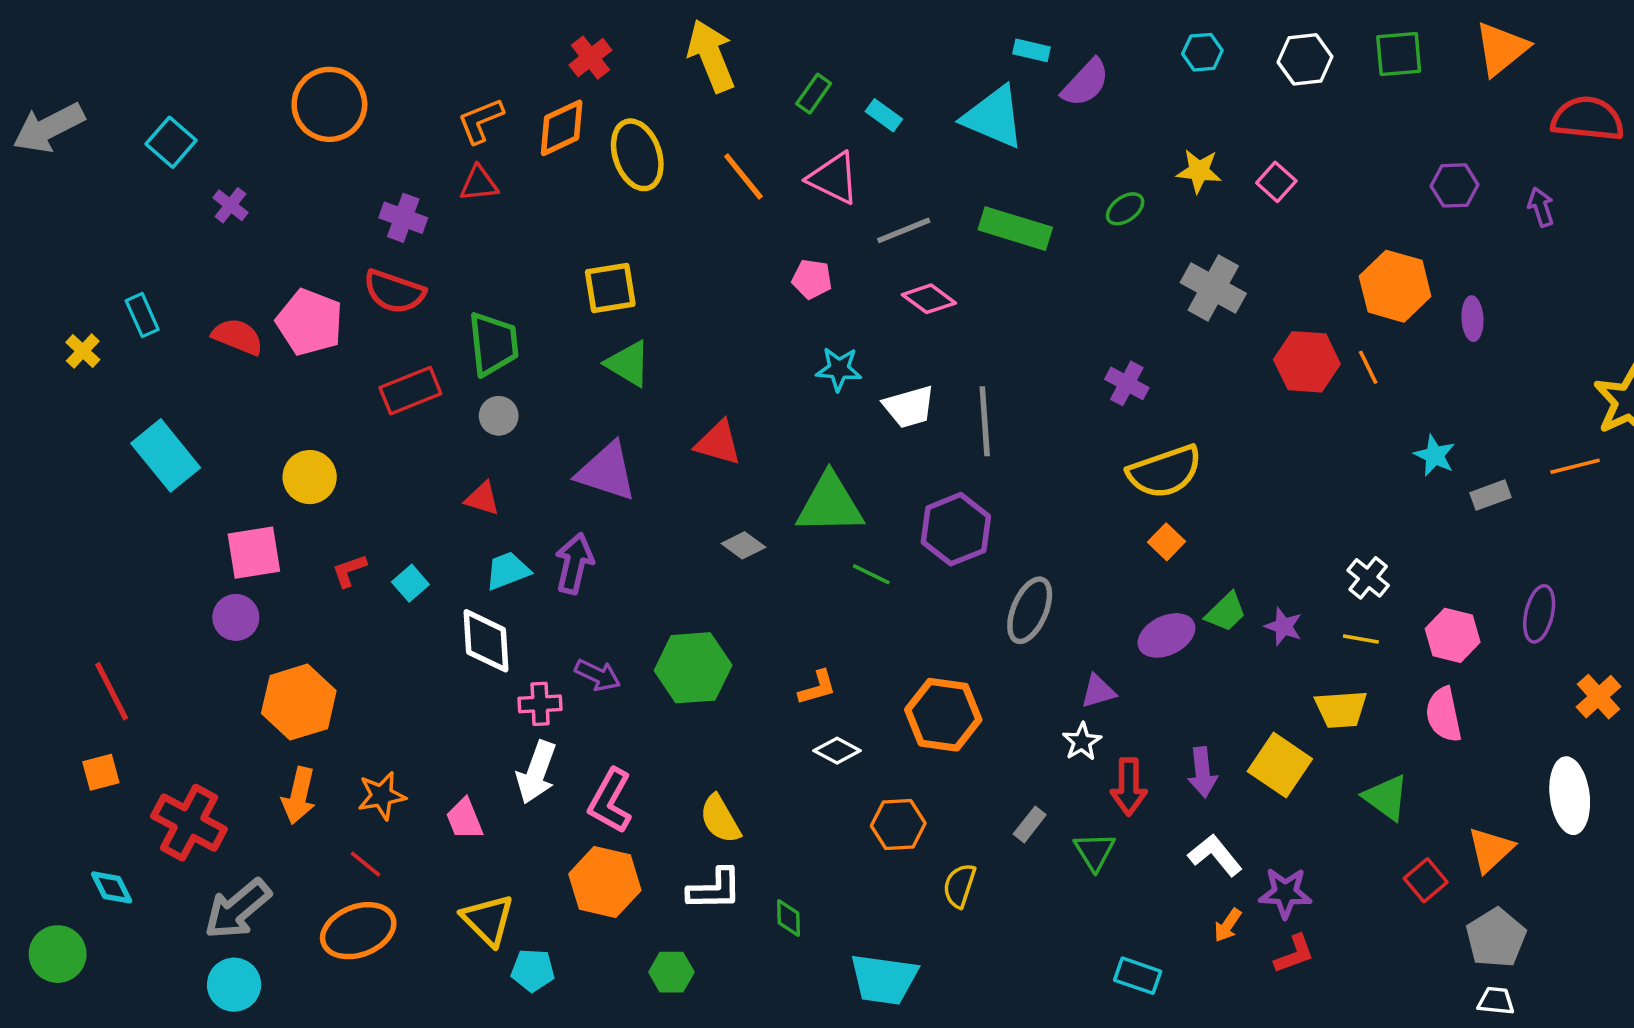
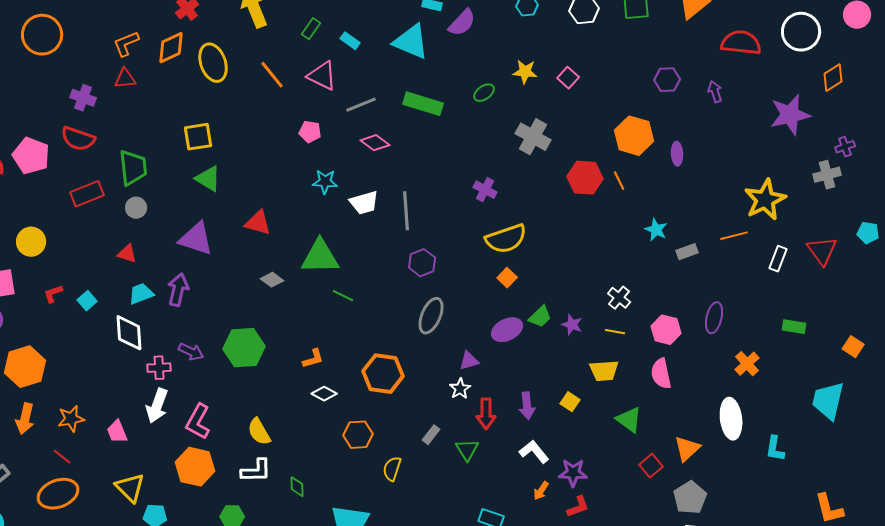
purple hexagon: (956, 529) -> (422, 263), moved, size x0.7
yellow square: (1280, 765) -> (570, 402), size x0.6

